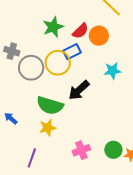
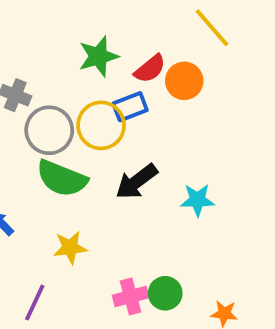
cyan star: (112, 71) -> (197, 200), moved
green semicircle: (50, 105) -> (62, 178), moved
green circle: (113, 150) -> (165, 293), moved

